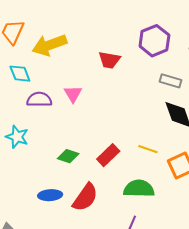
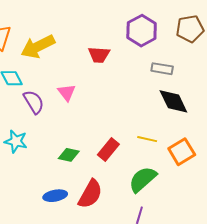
purple semicircle: (39, 100) -> (34, 102), turned 65
green semicircle: (139, 189) -> (143, 179), turned -36

